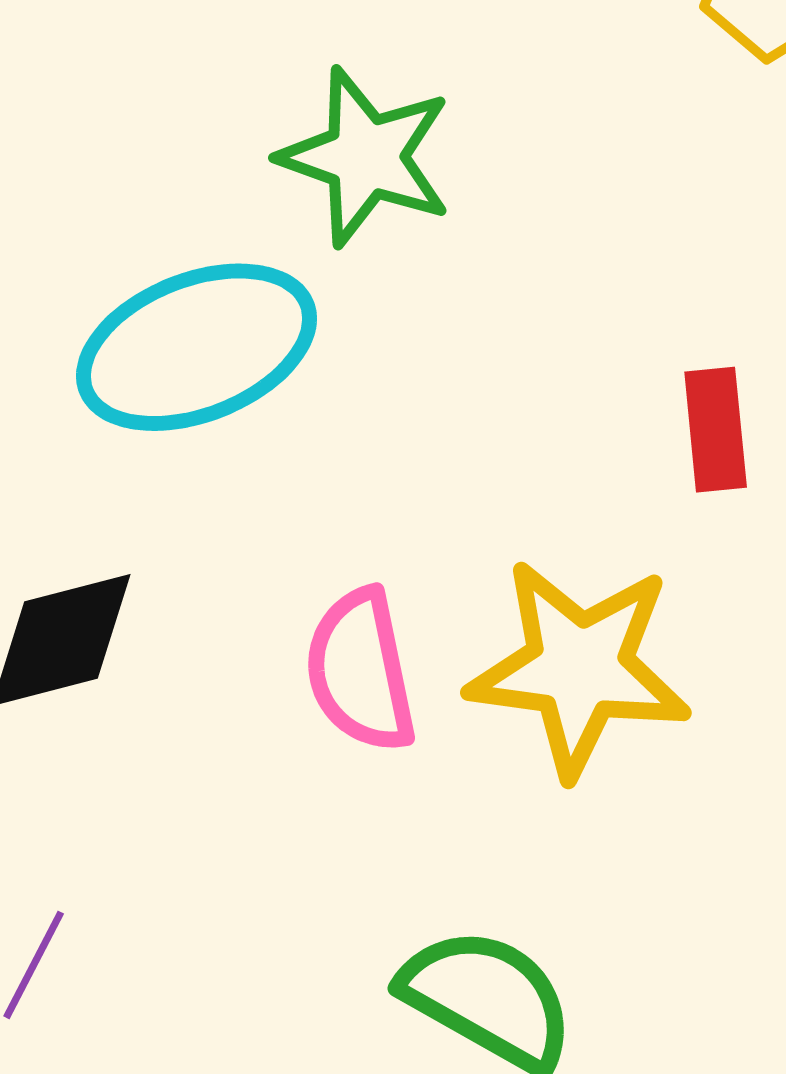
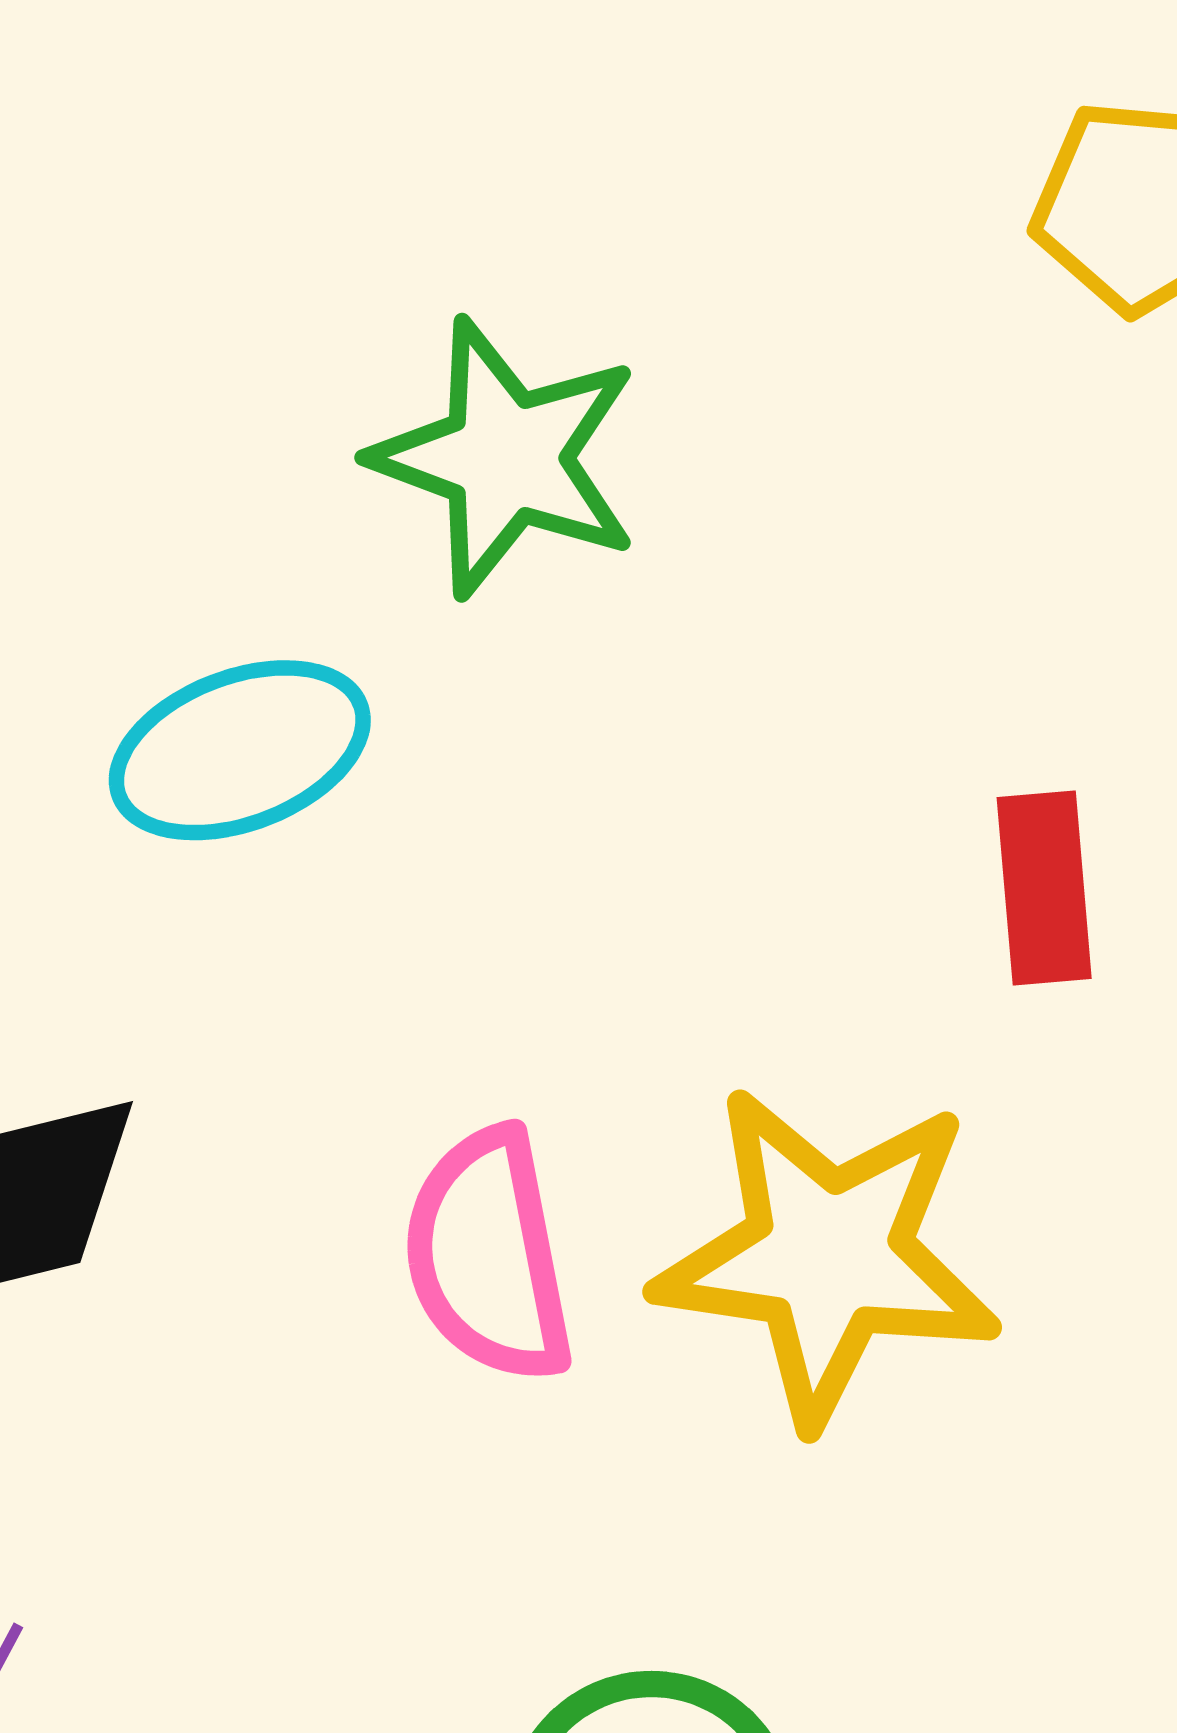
cyan ellipse: (197, 347) -> (240, 750), size x0.7

